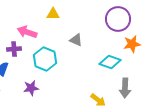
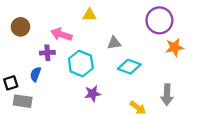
gray triangle: (76, 40) -> (114, 43), turned -32
cyan diamond: (110, 62) -> (129, 67), moved
purple star: (31, 88) -> (93, 94), moved

